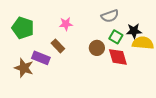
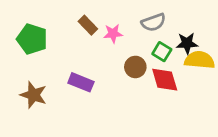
pink star: (66, 24) -> (113, 33), moved
brown rectangle: (58, 46) -> (88, 25), moved
purple rectangle: (41, 58) -> (81, 82), moved

